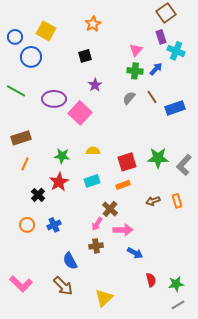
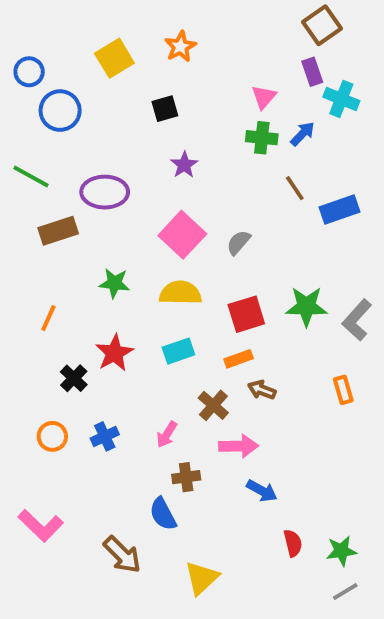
yellow square: (46, 31) -> (114, 58), moved, turned 30
gray semicircle: (129, 98) -> (239, 242), moved
pink square: (80, 113) -> (182, 235), moved
brown rectangle: (21, 138) -> (58, 231), moved
yellow semicircle: (93, 151) -> (180, 293), size x1.5
green star: (62, 156) -> (114, 283), moved
brown arrow: (153, 201) -> (262, 390), moved, turned 40
pink arrow: (97, 224) -> (167, 434), moved
blue semicircle: (70, 261) -> (163, 514), moved
pink L-shape: (21, 284) -> (41, 526), moved

